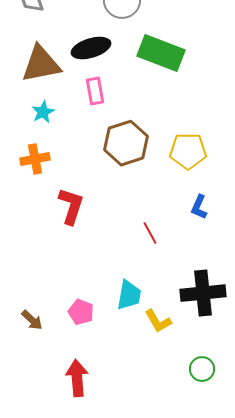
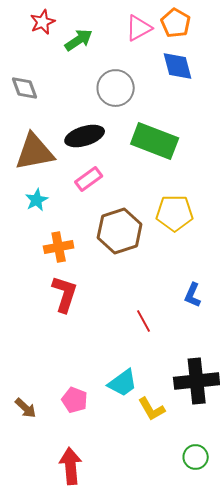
pink rectangle: (95, 91) -> (89, 179), turned 64
yellow pentagon: (188, 151) -> (175, 213), moved
orange cross: (35, 159) -> (59, 247), moved
cyan trapezoid: (129, 295) -> (123, 383), turned 44

